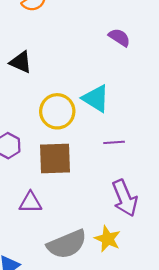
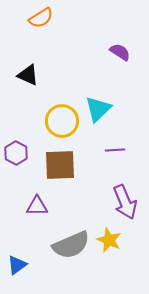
cyan triangle: (96, 98) -> (98, 109), turned 44

